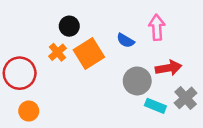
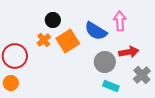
blue semicircle: (125, 40) -> (96, 31), size x1.6
cyan rectangle: (155, 106) -> (111, 86), moved
orange circle: (29, 111) -> (11, 83), moved

